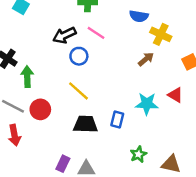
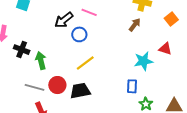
yellow line: (78, 91) -> (85, 63), turned -66
blue rectangle: (117, 119) -> (132, 86), moved
black trapezoid: (85, 124) -> (80, 91), moved

